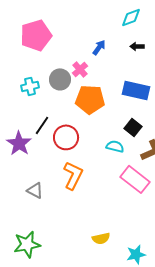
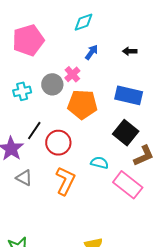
cyan diamond: (131, 17) -> (83, 22), moved
black square: (133, 127) -> (126, 133), size x1.4
cyan semicircle: (115, 146) -> (100, 163), moved
gray triangle: (35, 190) -> (24, 178), moved

